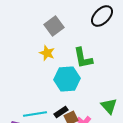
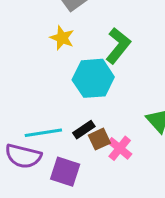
green L-shape: (83, 58) -> (118, 46), turned -130

